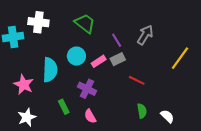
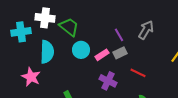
green trapezoid: (85, 23) -> (69, 27), moved
cyan semicircle: (50, 70) -> (47, 52), moved
purple cross: (87, 89) -> (108, 81), moved

